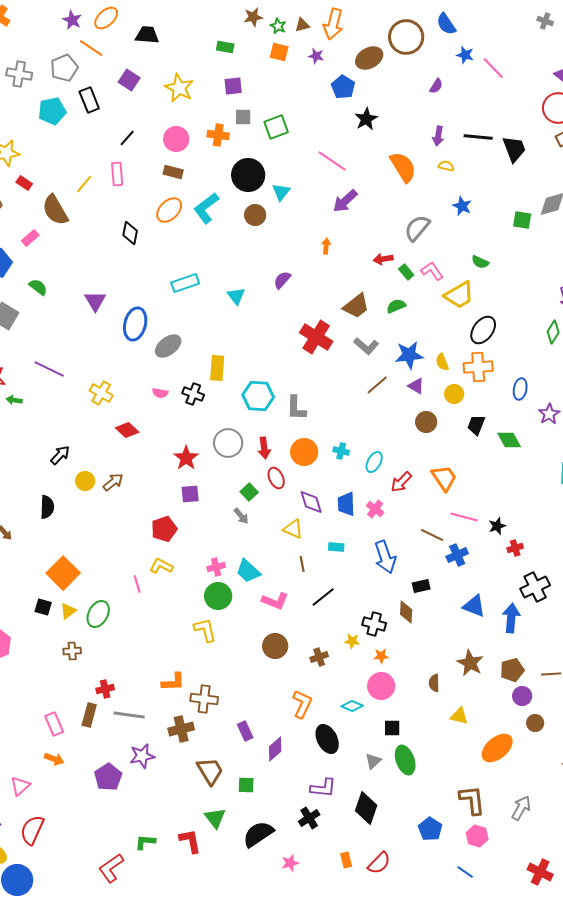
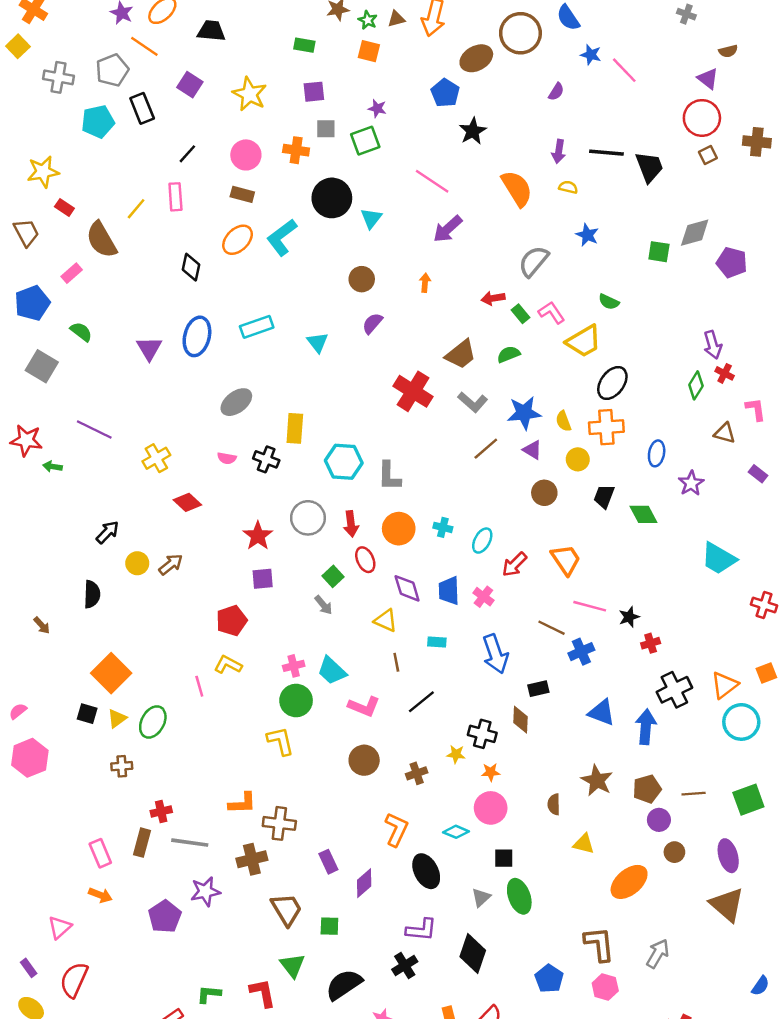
purple star: (316, 56) -> (377, 108), moved
brown circle: (255, 215) -> (362, 279), moved
blue ellipse: (135, 324) -> (197, 336), moved
yellow cross: (101, 393) -> (156, 458), turned 30

